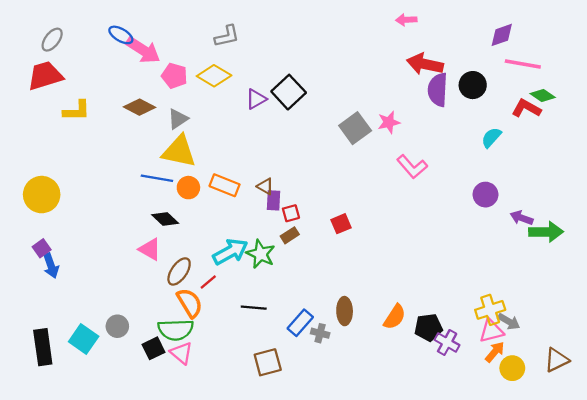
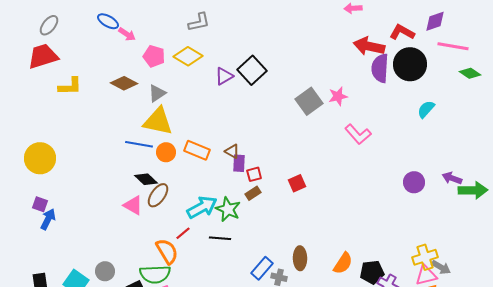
pink arrow: (143, 50) -> (127, 34), size x0.6
black circle: (473, 85) -> (410, 64), size x1.4
red L-shape: (526, 108) -> (402, 32), moved
purple circle: (485, 195) -> (414, 182), moved
purple square: (42, 248) -> (40, 204), turned -35
blue arrow: (51, 266) -> (48, 219), turned -135
brown ellipse: (179, 271) -> (158, 195), moved
black line: (254, 308) -> (220, 238), moved

